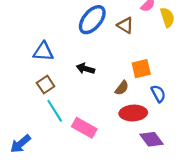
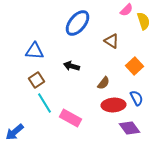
brown triangle: (125, 25) -> (112, 41), moved
orange square: (141, 69) -> (134, 66), moved, turned -30
blue semicircle: (158, 94) -> (136, 98), moved

